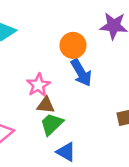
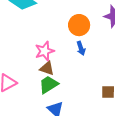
blue arrow: (81, 73) -> (81, 48), size x0.6

